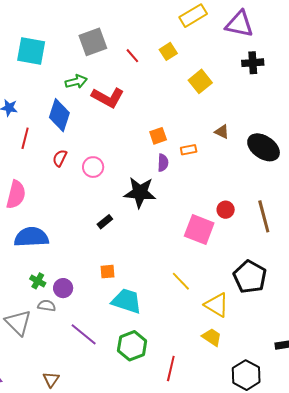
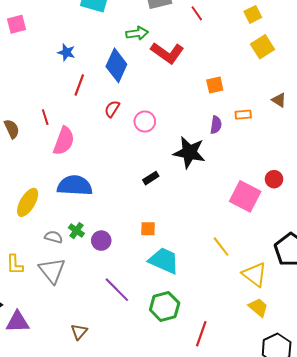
yellow square: (168, 51) -> (253, 14), moved
orange square: (158, 136) -> (215, 85), moved
gray semicircle: (47, 306) -> (54, 237), moved
yellow trapezoid: (212, 337) -> (258, 307), moved

